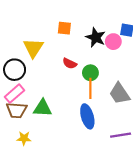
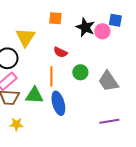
green circle: (90, 73) -> (80, 72), moved
orange line: (90, 88) -> (51, 76), moved
blue ellipse: (87, 116) -> (58, 103), moved

